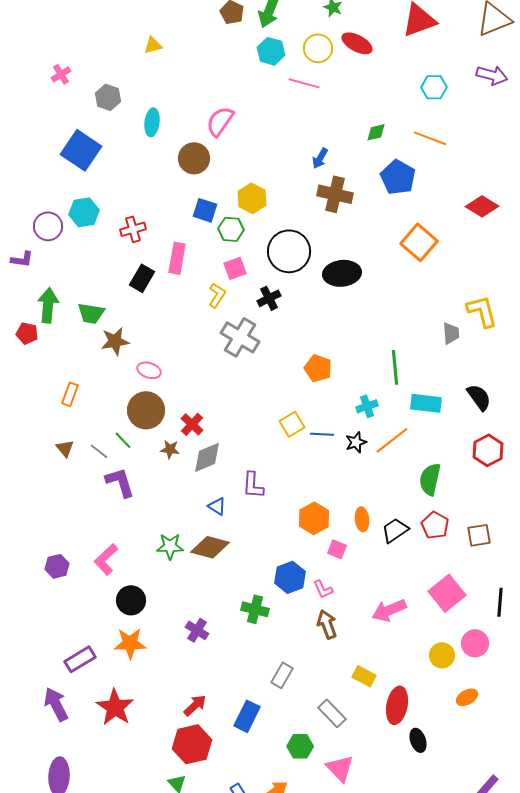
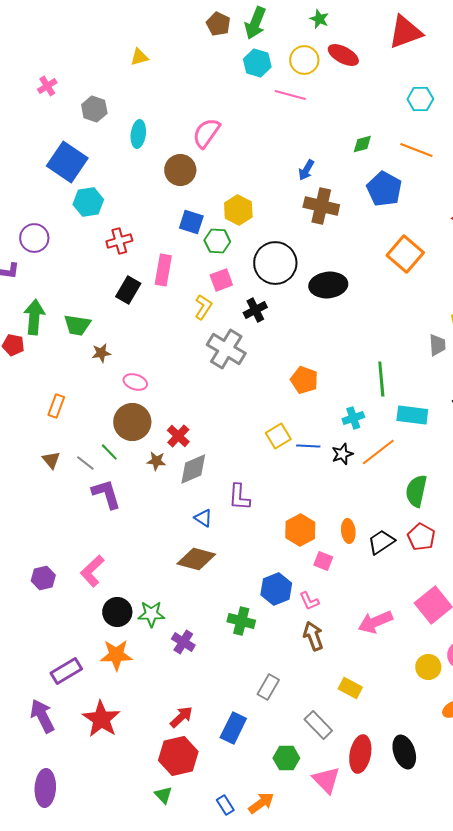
cyan hexagon: (84, 212) -> (88, 202), moved
brown star: (115, 341) -> (101, 353), size x0.7
green star: (170, 546) -> (151, 614), moved
red ellipse: (397, 705) -> (360, 754), moved
black ellipse: (418, 740) -> (404, 752), size x1.4

